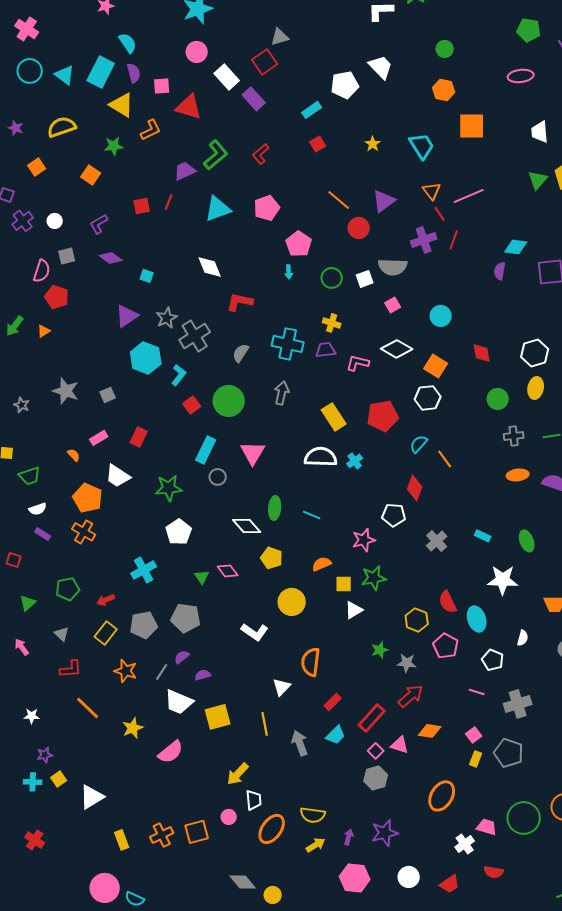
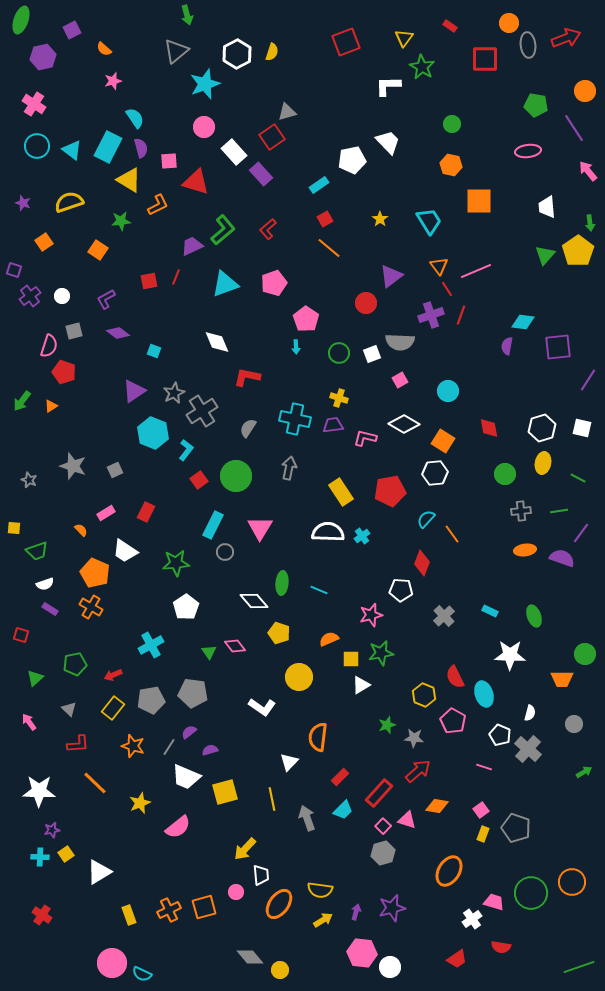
orange line: (339, 200) -> (329, 248), moved
gray cross: (518, 704) -> (528, 749), moved, turned -32
white star: (32, 716) -> (39, 791), size x2.0
white circle: (409, 877) -> (390, 967), moved

